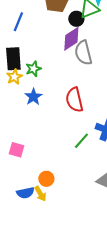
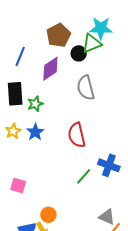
purple diamond: (71, 39) -> (50, 69), moved
yellow star: (14, 77) -> (13, 131), moved

